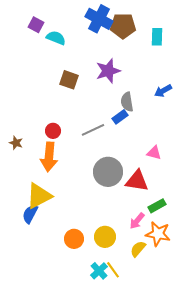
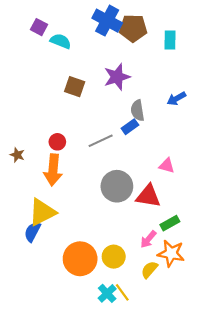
orange circle: (74, 239) -> (80, 259), size x1.6

